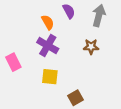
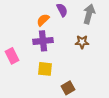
orange semicircle: (48, 22) -> (43, 20), turned -104
purple cross: (48, 46) -> (43, 41), turned -36

